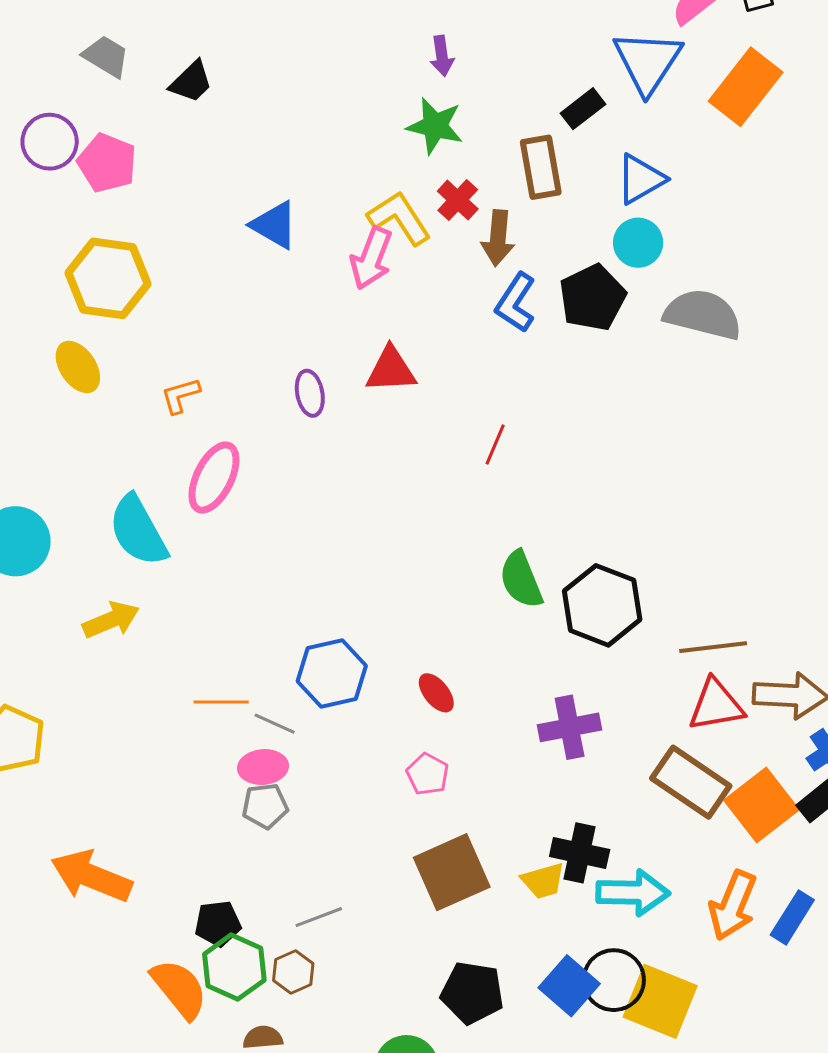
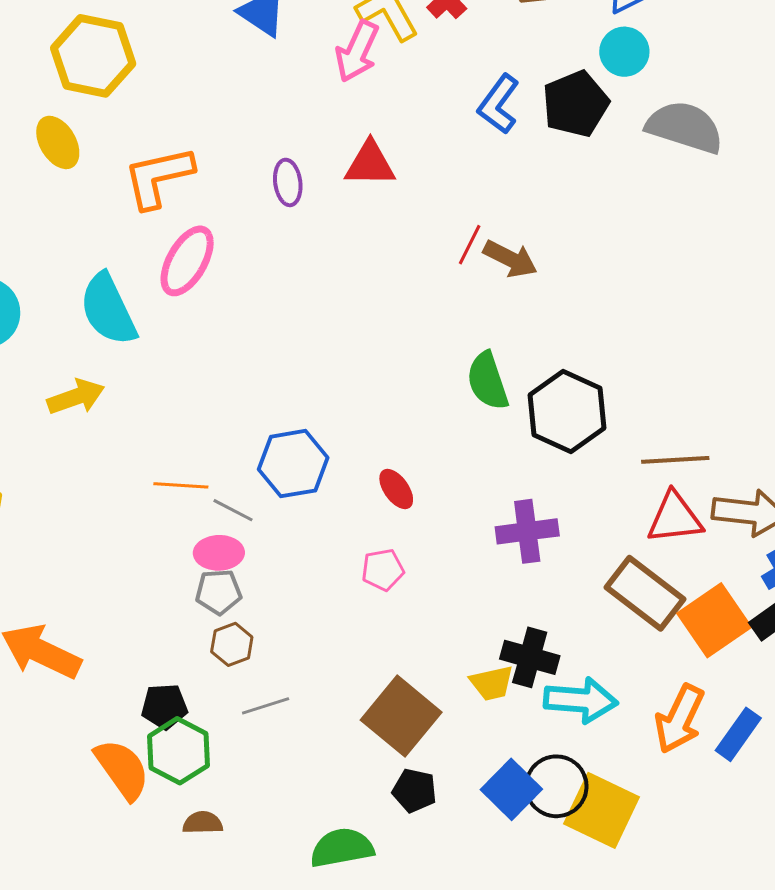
brown arrow: (498, 238) -> (510, 259), moved, turned -72
orange L-shape: (180, 396) -> (158, 177), size x1.8
pink pentagon: (428, 774) -> (383, 570), turned 30
brown square: (452, 872) -> (401, 716), moved, turned -30
brown hexagon: (293, 972) -> (232, 644), moved
black pentagon: (472, 993) -> (414, 791), size x0.7

